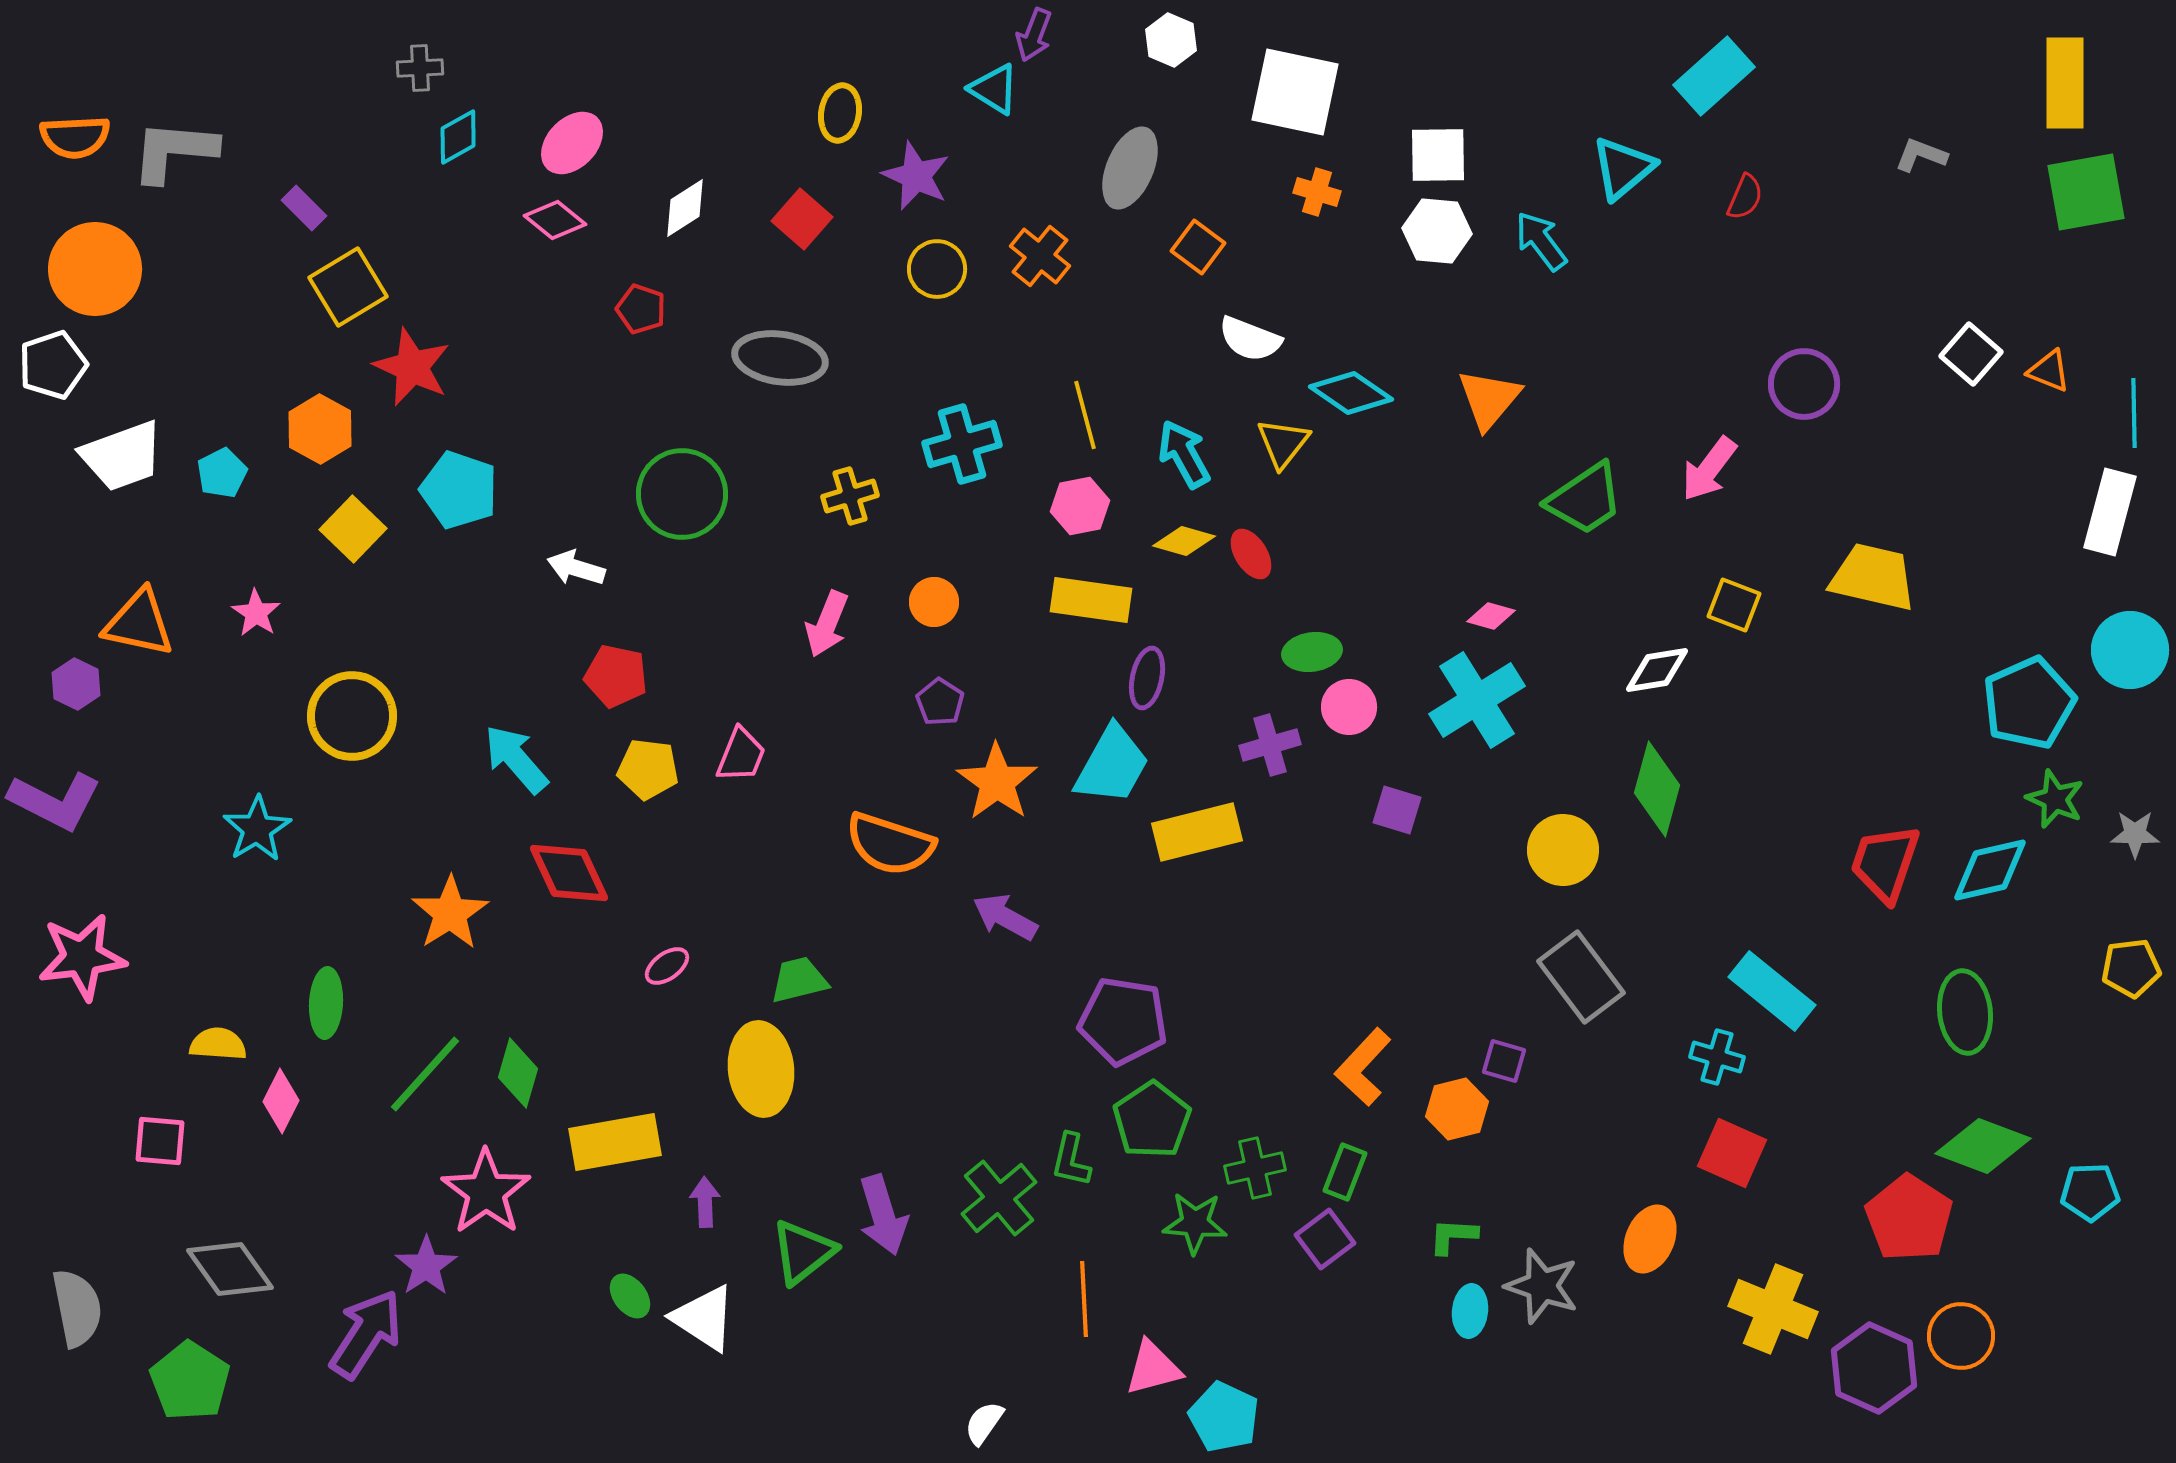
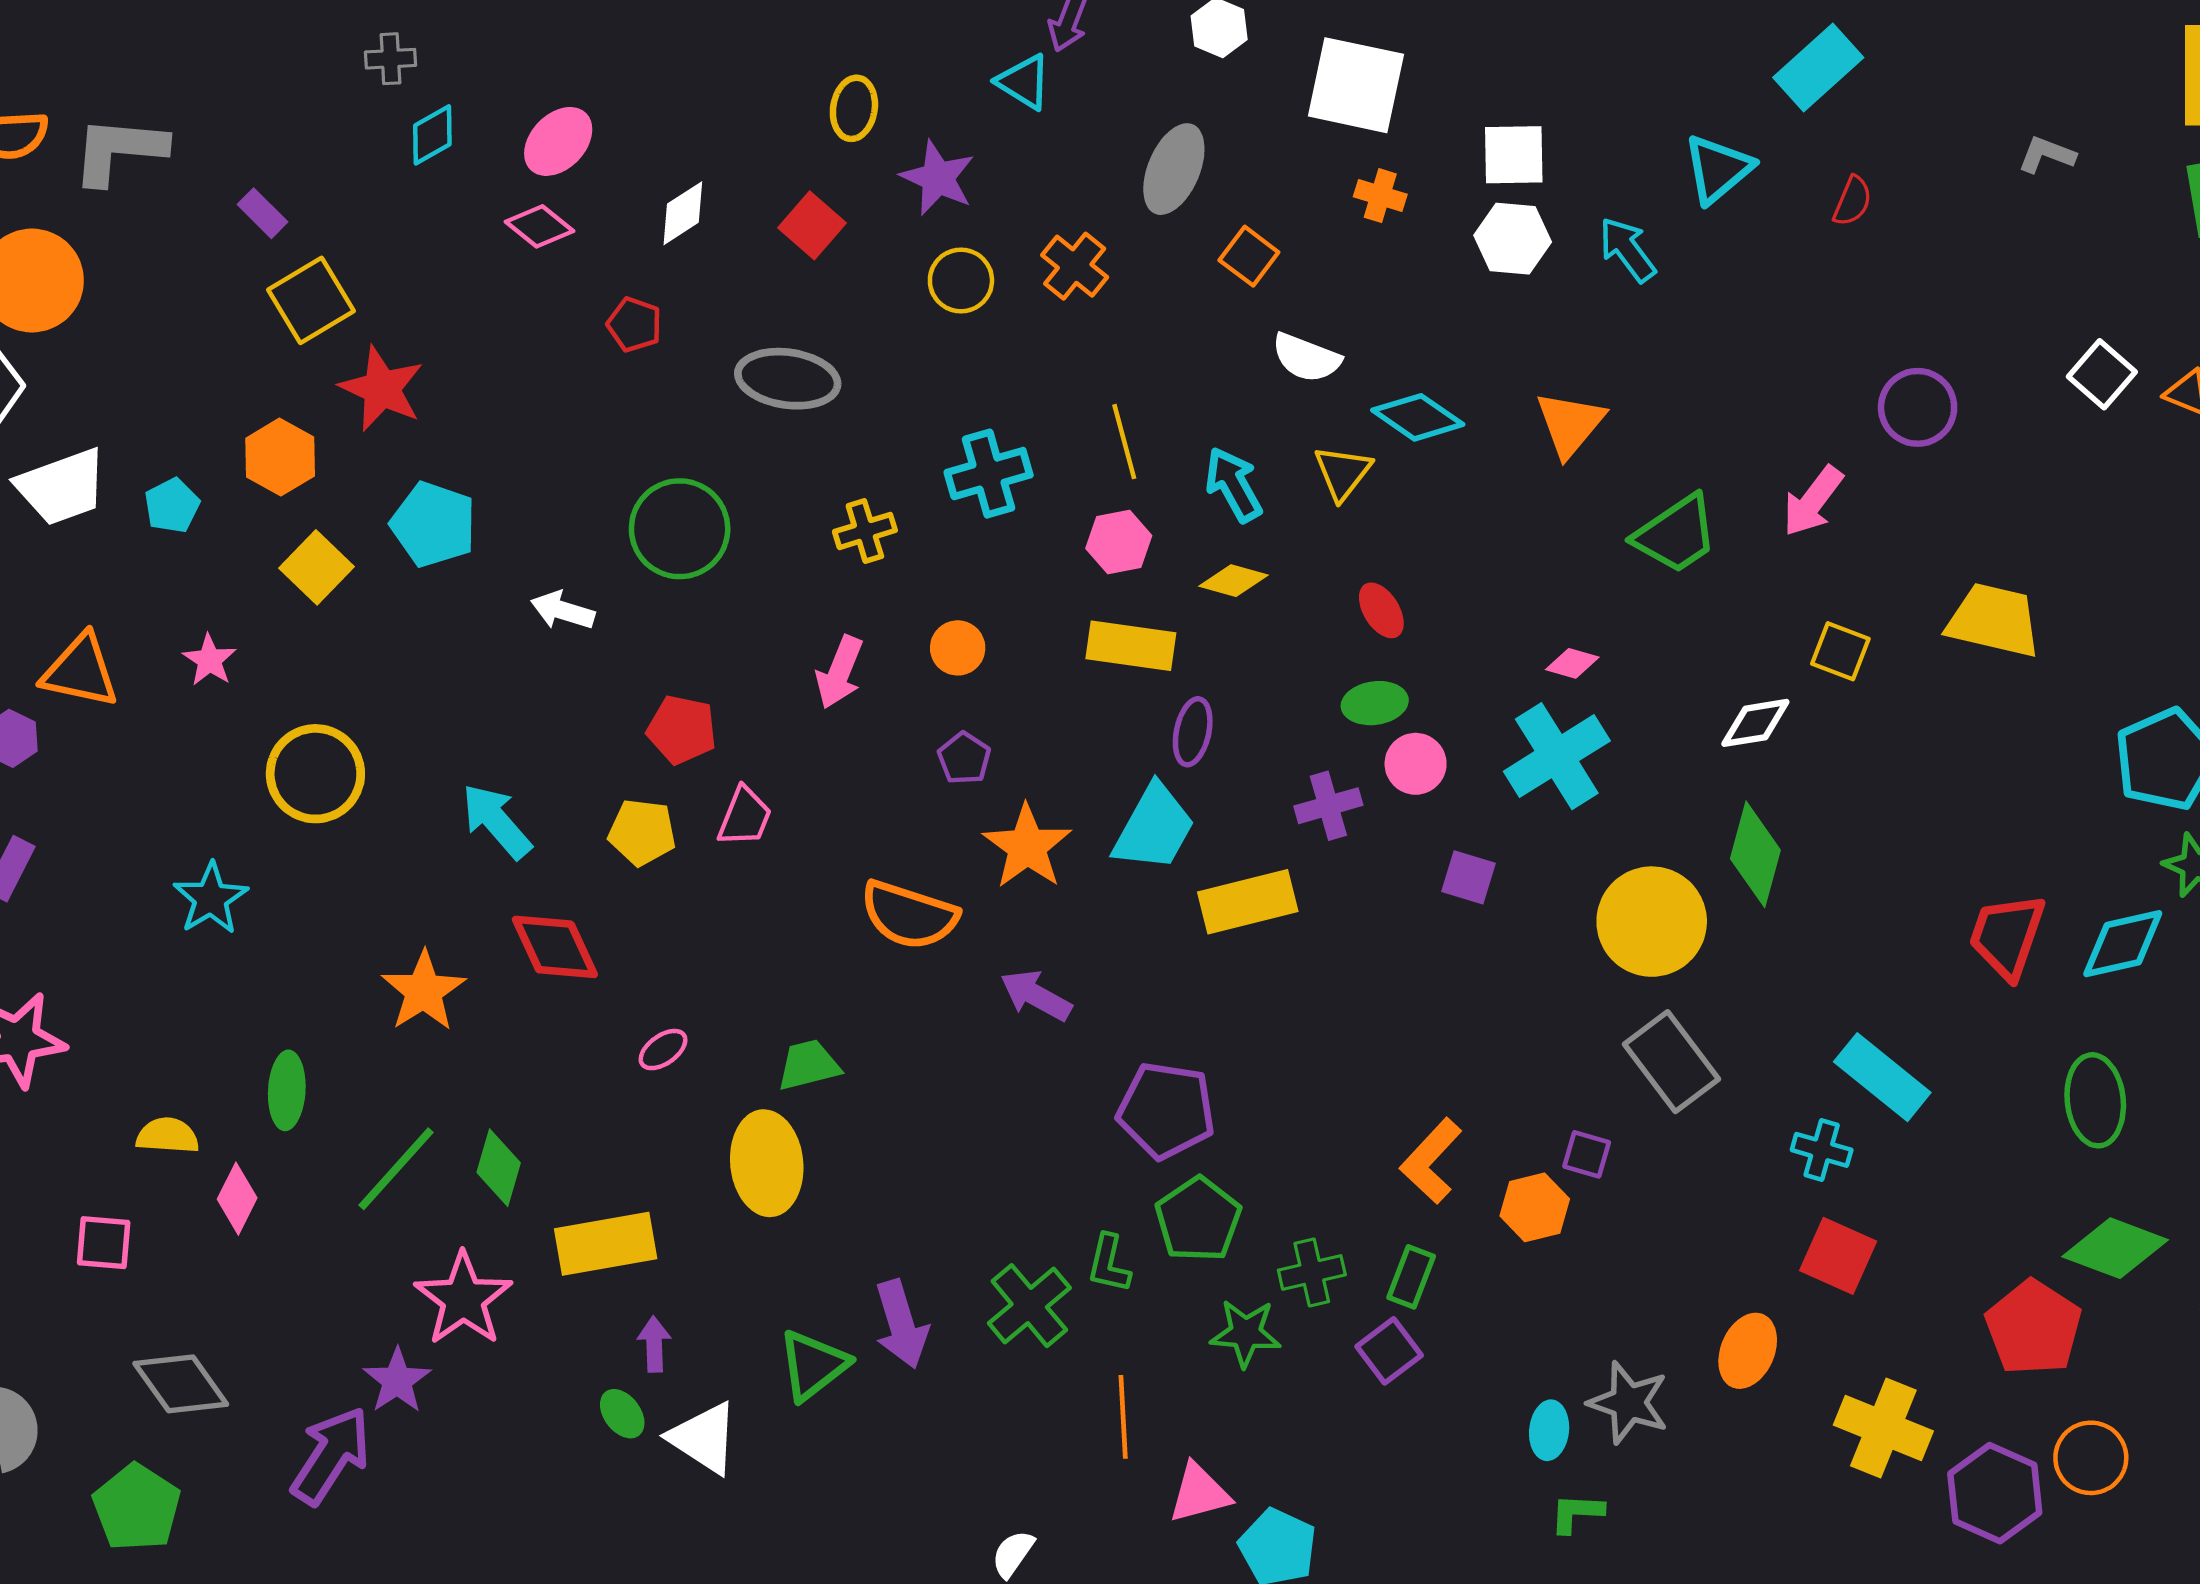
red ellipse: (1251, 554) -> (1381, 610), moved
red pentagon: (616, 676) -> (682, 730), moved
yellow circle: (1563, 850) -> (1652, 922), size x1.4
purple arrow: (705, 1202) -> (654, 1344), moved
green L-shape: (1453, 1236) -> (1577, 1513), moved

